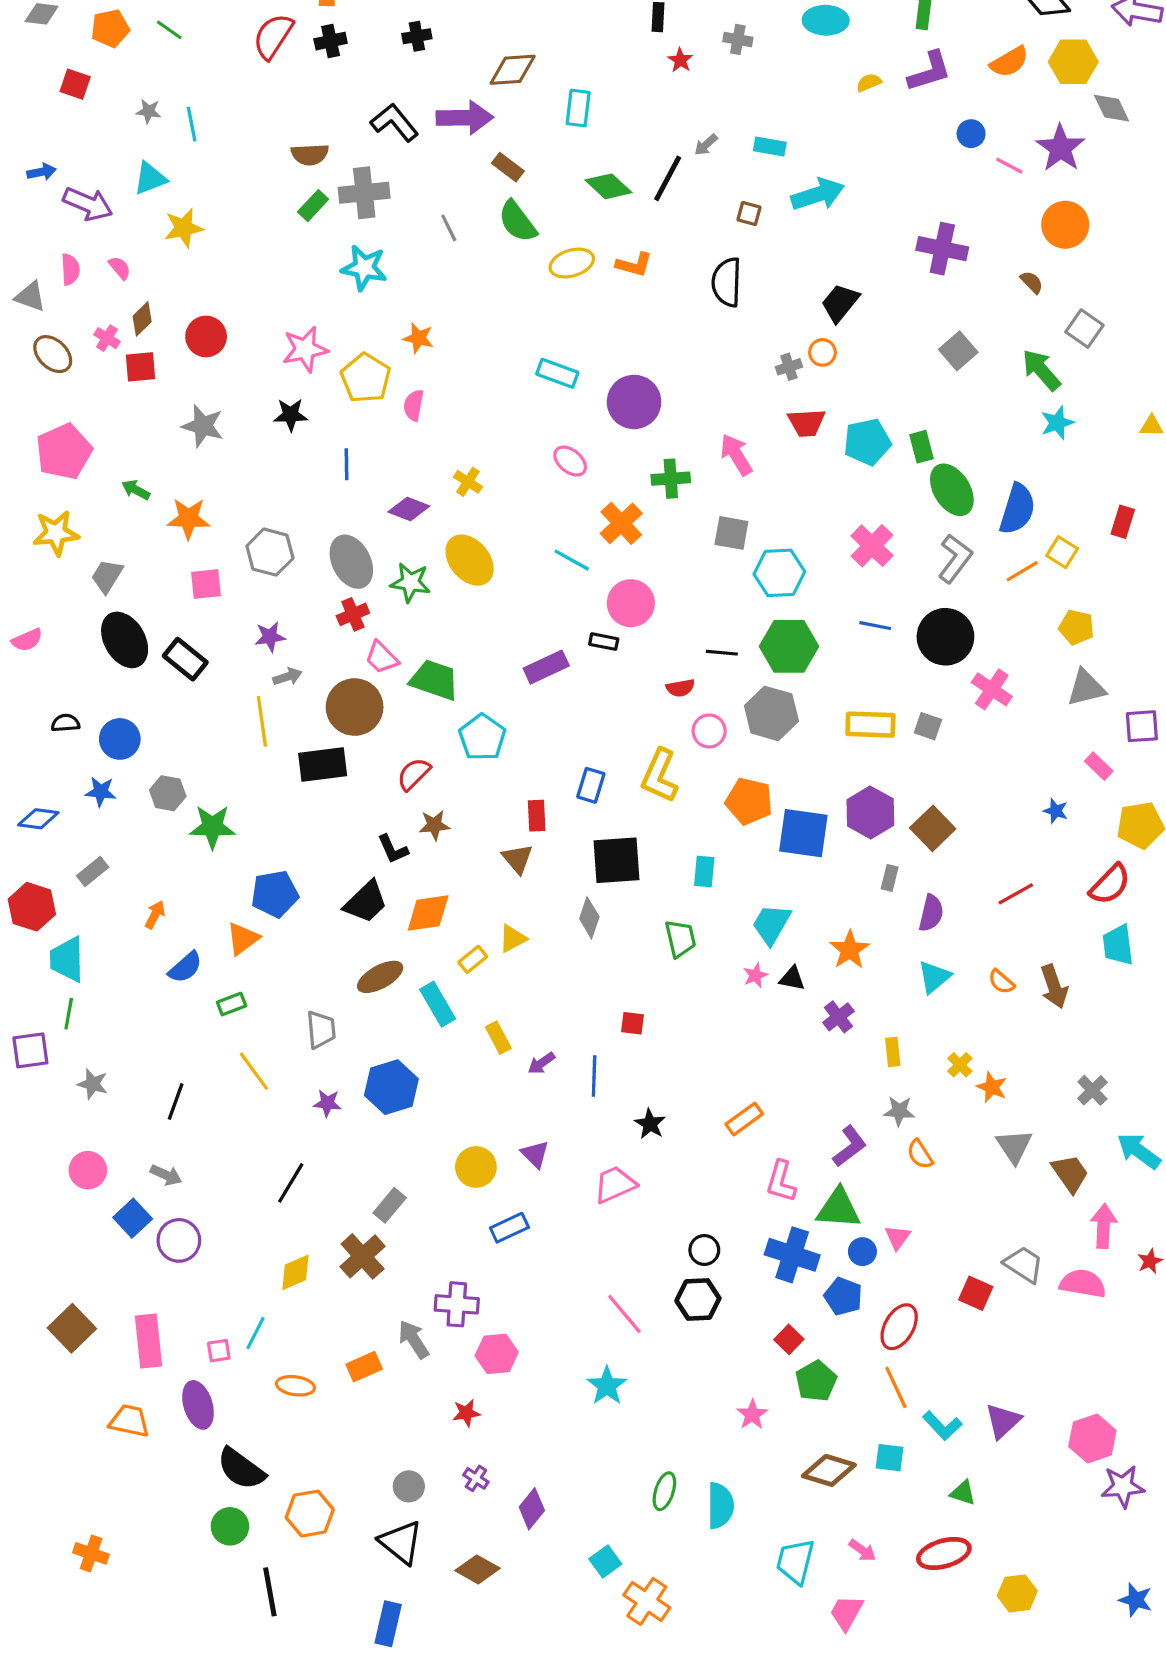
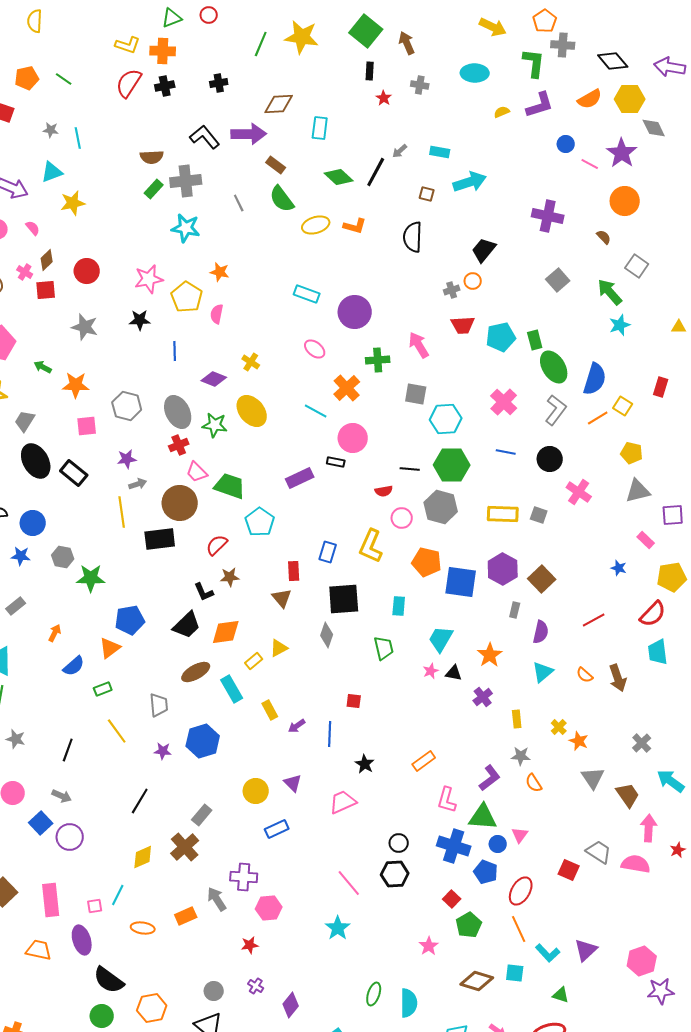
black circle: (945, 637) -> (550, 459), size x0.7

